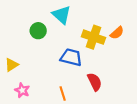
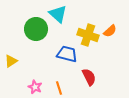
green circle: (38, 31) -> (36, 29), size x1.5
pink star: (22, 90) -> (35, 87), moved

